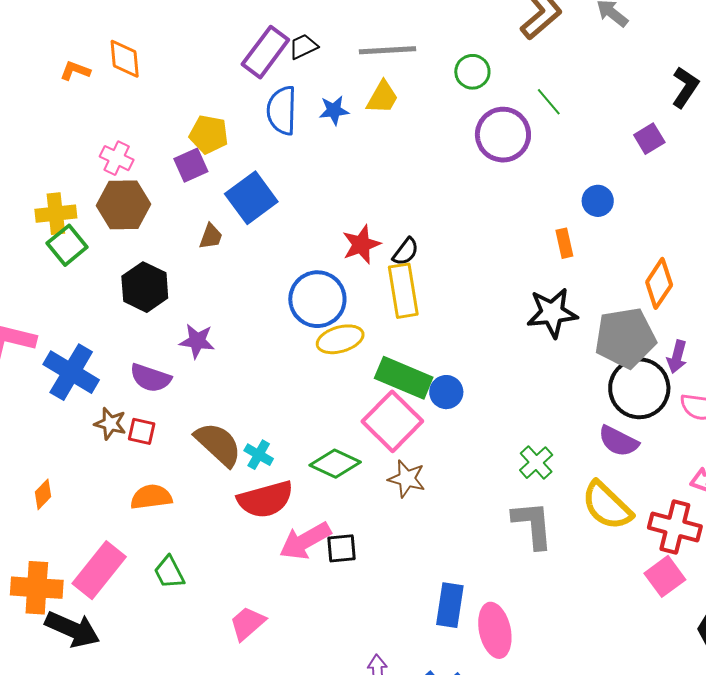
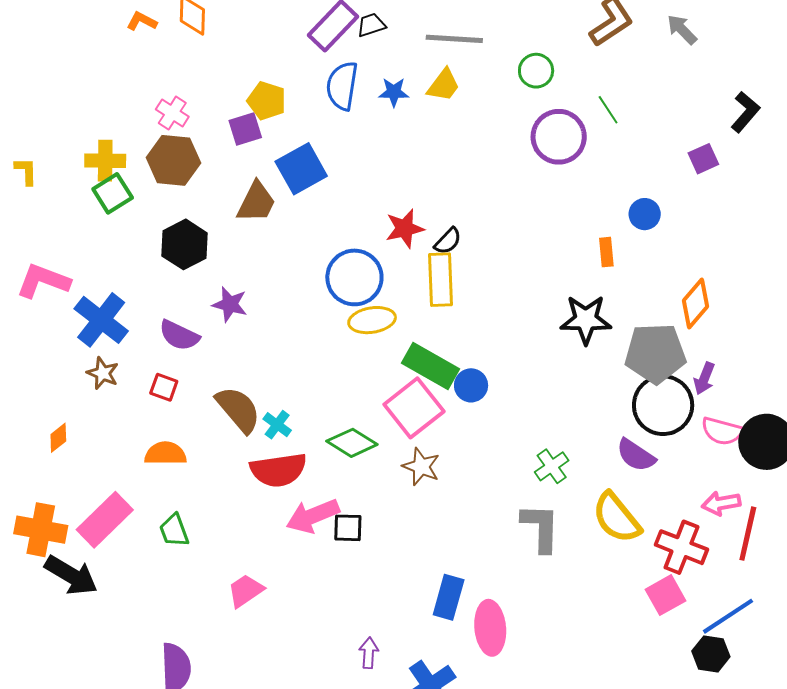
brown trapezoid: (211, 236) -> (256, 202), size x1.6
brown star: (110, 424) -> (103, 373), moved

